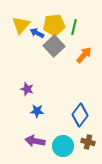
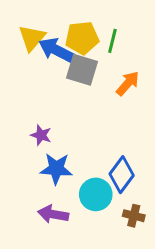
blue arrow: (37, 33) -> (56, 50), size x1.6
gray square: (54, 46) -> (82, 70), turned -30
blue star: (37, 111) -> (56, 169), size x1.5
cyan circle: (63, 146) -> (96, 194), moved

